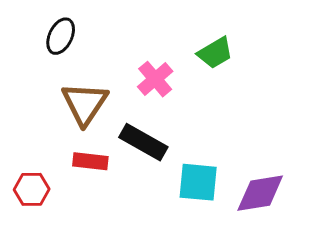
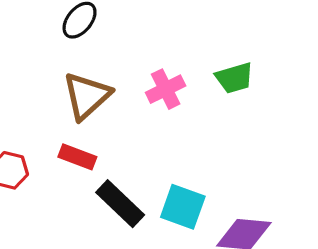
black rectangle: (143, 142) -> (120, 204), moved

